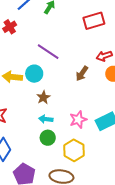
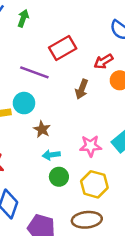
red rectangle: (94, 21) -> (63, 48), moved
pink star: (78, 120) -> (91, 146), turned 30

